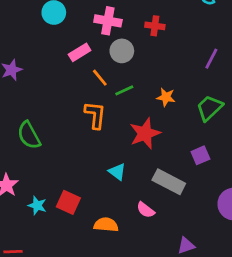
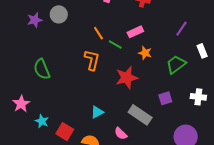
gray circle: (122, 51) -> (59, 14), moved
pink rectangle: (80, 52) -> (135, 32), moved
green line: (124, 90) -> (115, 44), turned 48
cyan triangle: (117, 172) -> (97, 112), moved, turned 48
red square: (68, 202) -> (65, 132), moved

